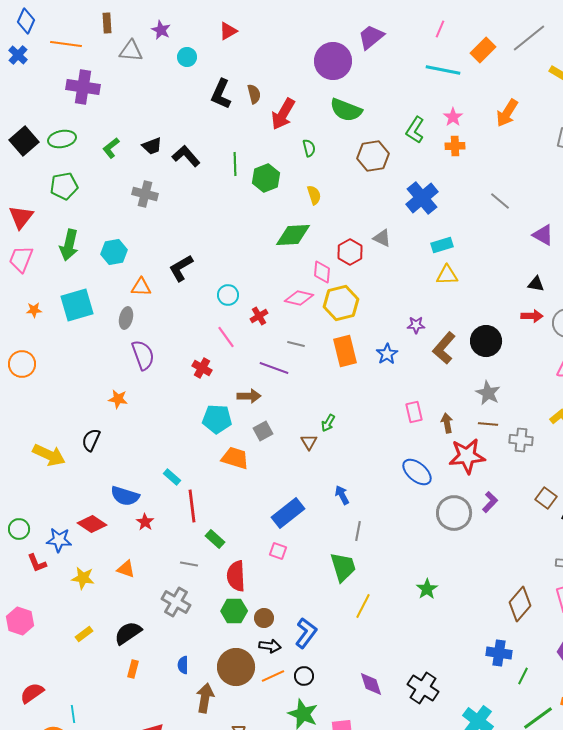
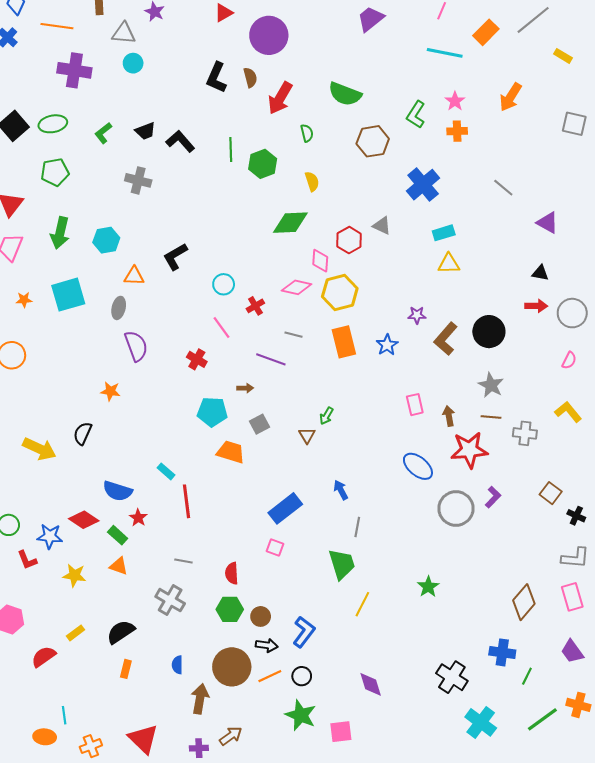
cyan circle: (187, 57) -> (133, 63), moved
purple circle: (333, 61) -> (269, 35), moved
brown arrow: (249, 396) -> (245, 388), size x0.7
green rectangle: (215, 539) -> (118, 535), moved
red semicircle: (236, 576) -> (232, 573), size x0.7
black cross: (423, 688) -> (452, 677), moved
red semicircle: (32, 693) -> (44, 657), moved

